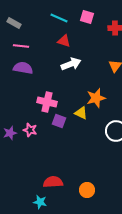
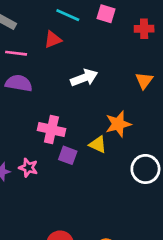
red triangle: (64, 41) -> (53, 40), moved, turned -40

